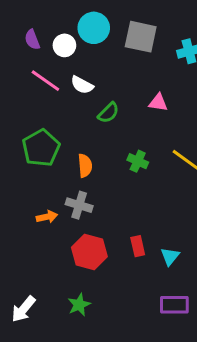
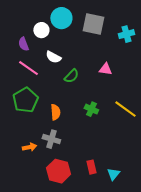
purple semicircle: (32, 40) -> (23, 44), moved
pink line: (45, 81) -> (28, 68), moved

